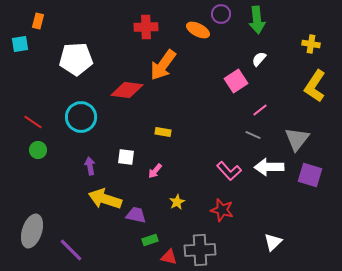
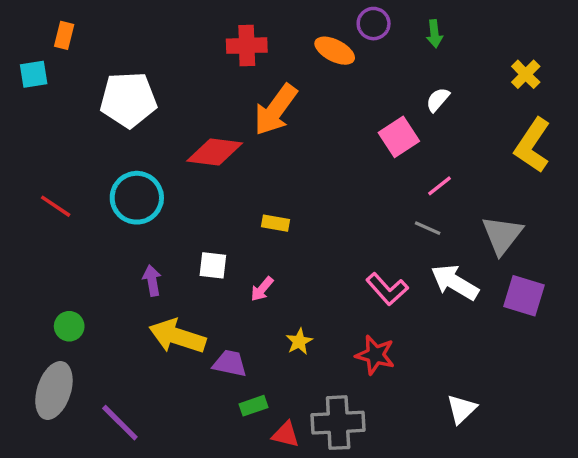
green arrow: (257, 20) -> (434, 34), size x0.6
yellow cross: (311, 44) -> (526, 74), turned 36
green circle: (38, 150) -> (69, 326), moved
white arrow: (269, 167) -> (455, 282), turned 32

